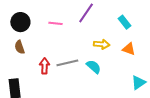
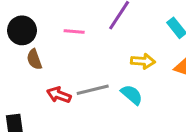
brown semicircle: (20, 47) -> (34, 59), moved
red arrow: (45, 66) -> (59, 95), turned -70

